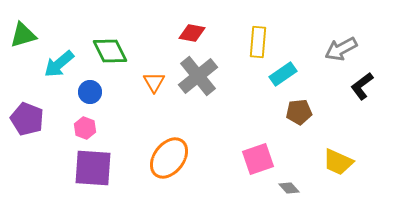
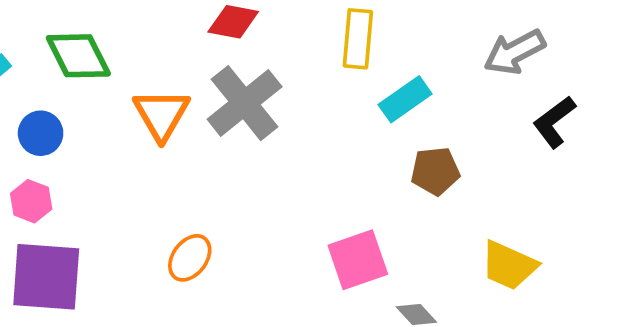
orange triangle: (154, 82) -> (161, 114), size x1.4
orange ellipse: (169, 158) -> (190, 258), size x0.6

